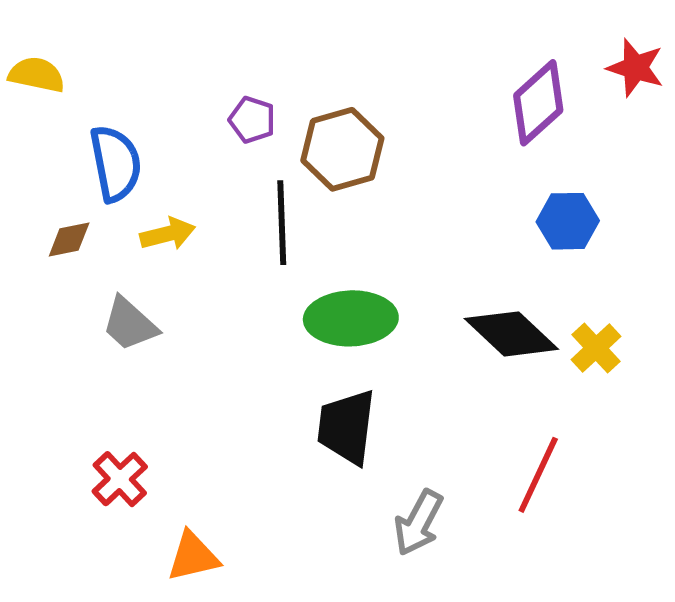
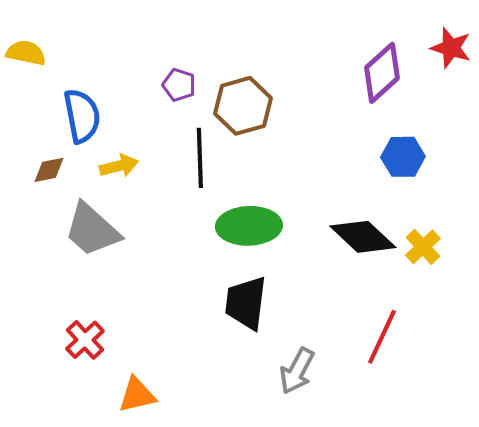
gray trapezoid: (130, 324) -> (92, 230), size x1.4

